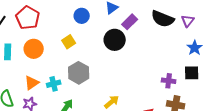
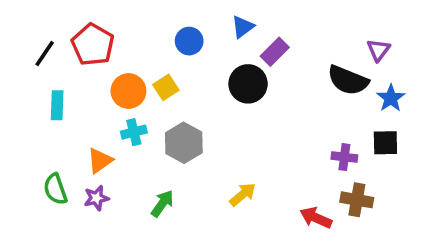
black semicircle: (163, 19) -> (348, 80), moved
orange circle: (34, 49) -> (128, 91), moved
cyan cross: (54, 84) -> (134, 132), moved

